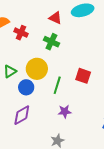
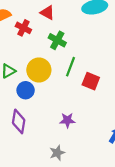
red triangle: (55, 18) -> (47, 13), moved
green line: (57, 85) -> (70, 67), moved
purple diamond: (22, 115) -> (19, 121), turned -55

